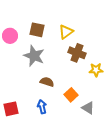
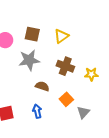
brown cross: (77, 53) -> (65, 66), moved
gray star: (34, 56) -> (29, 60), turned -30
gray triangle: (88, 108) -> (83, 112), turned 40

